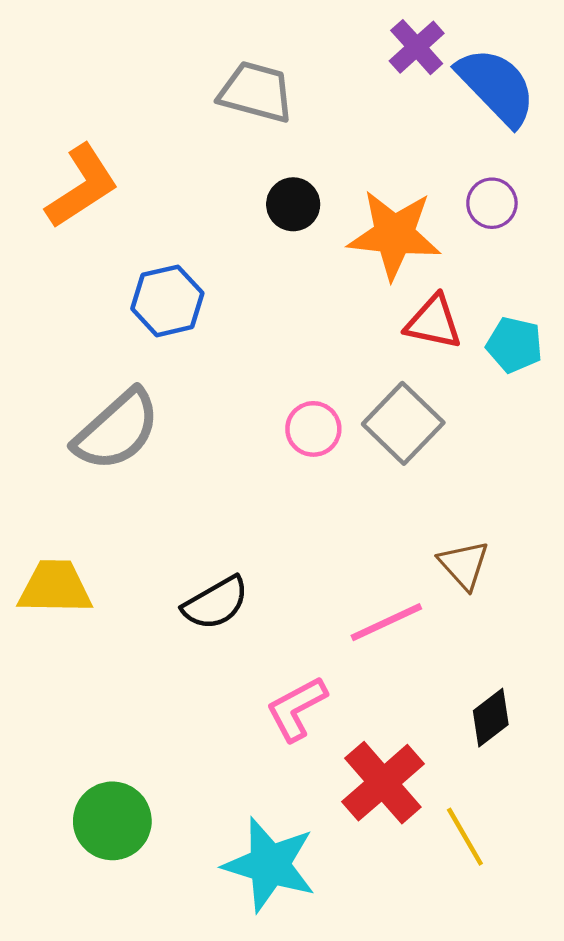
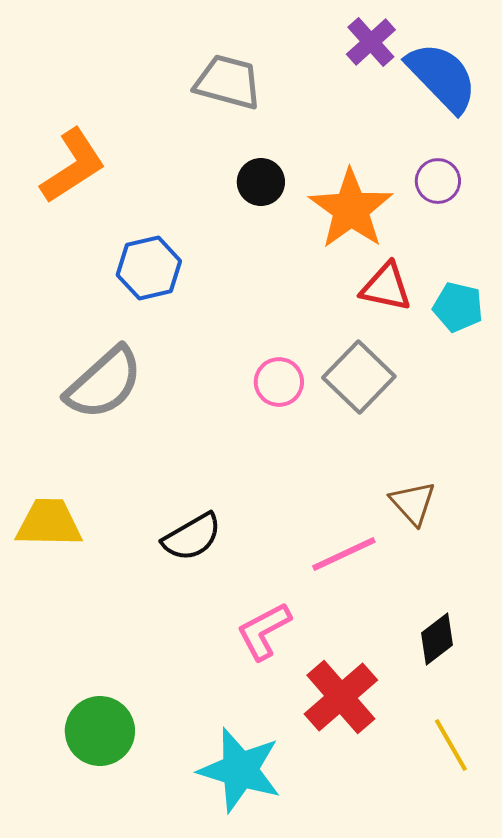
orange star: (394, 235) -> (351, 209), turned 30
yellow line: (465, 837) -> (451, 745), moved

